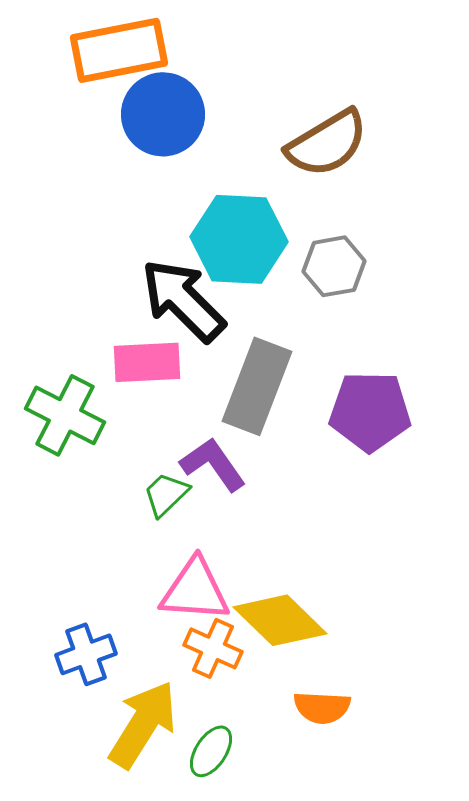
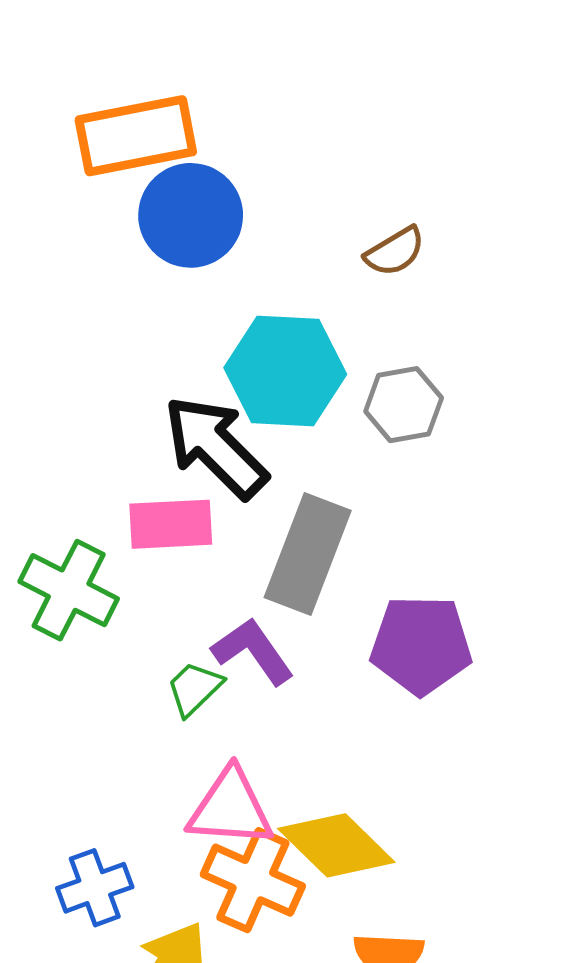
brown semicircle: (327, 143) -> (395, 251), size x0.6
purple pentagon: (370, 411) -> (421, 645), moved
orange cross: (213, 648) -> (253, 880), size x1.4

